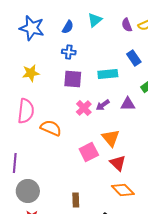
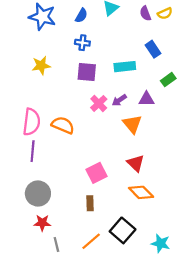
pink semicircle: (26, 111) -> (31, 122), moved
orange triangle: (111, 138) -> (132, 124), moved
pink square: (89, 152) -> (97, 173), moved
purple line: (15, 163) -> (33, 151), moved

